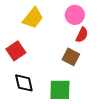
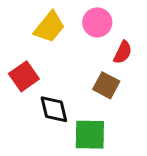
pink circle: (75, 15) -> (97, 22), moved
black diamond: (24, 83) -> (54, 109), moved

